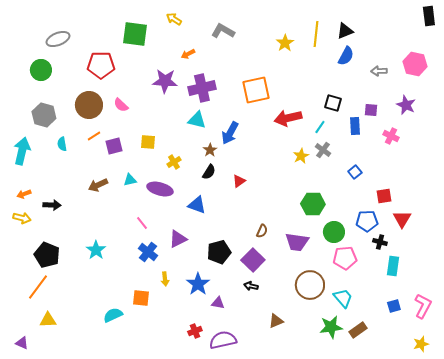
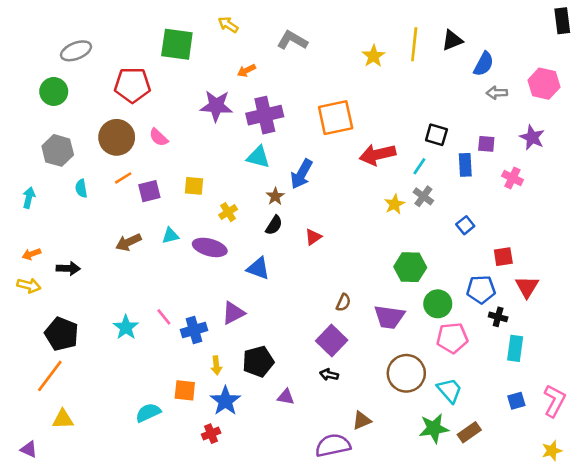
blue semicircle: (346, 56) -> (484, 64), moved
cyan arrow: (22, 151) -> (29, 198), size x0.6
pink line: (142, 223) -> (164, 317), moved
blue cross: (148, 252) -> (194, 330), turned 36
black pentagon: (219, 252) -> (258, 361), moved
blue star: (198, 284) -> (225, 401), moved
red cross: (195, 331) -> (211, 434), moved
purple semicircle: (223, 340) -> (333, 445), moved

